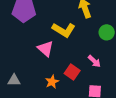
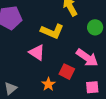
pink arrow: (94, 61) -> (87, 58), size x1.6
gray triangle: (14, 80) -> (11, 88), turned -32

